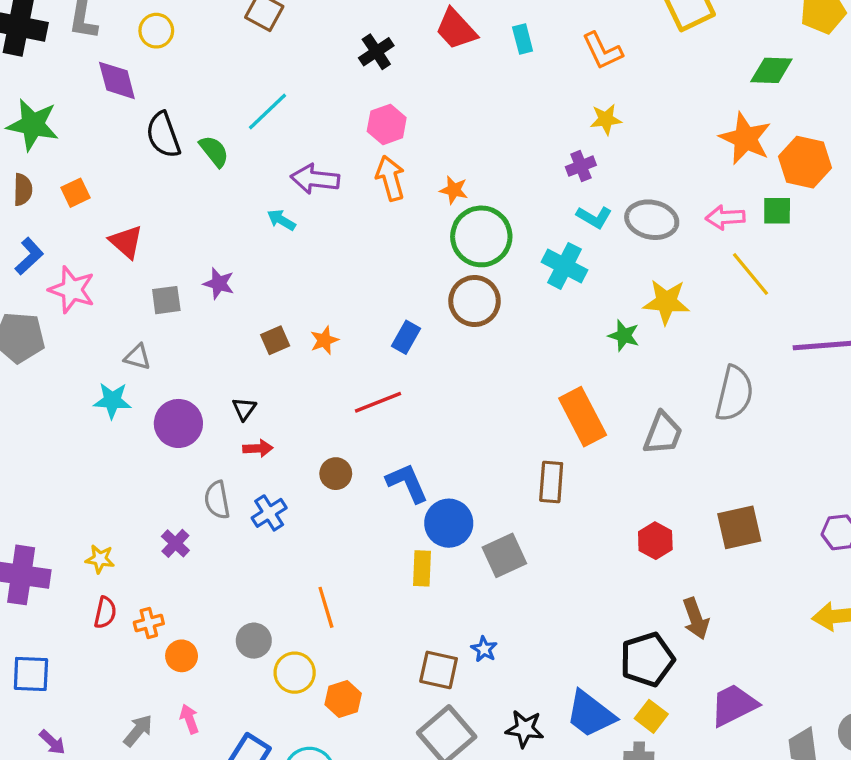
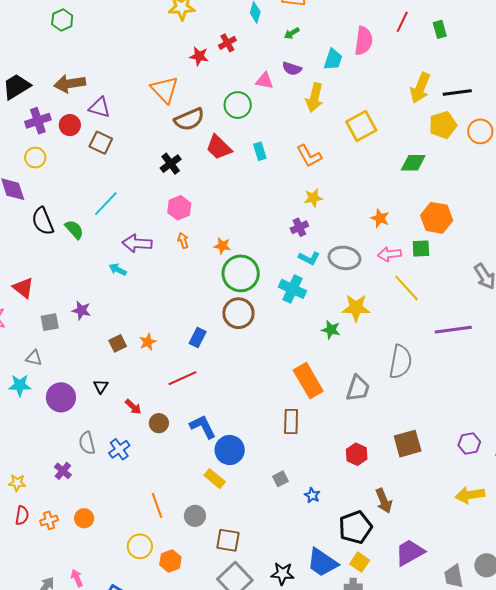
orange star: (745, 138) -> (380, 218), moved, size x0.6
orange arrow: (390, 178) -> (183, 241), size x0.6
red arrow: (258, 448) -> (133, 407), moved, turned 48
gray square: (504, 555) -> (280, 479), moved, size x0.6
yellow rectangle: (422, 568) -> (215, 479), turned -50
gray circle: (254, 641) -> (195, 516), moved
blue star: (484, 649) -> (312, 495), moved
orange circle: (182, 656) -> (84, 518), moved

